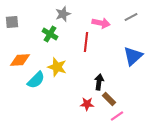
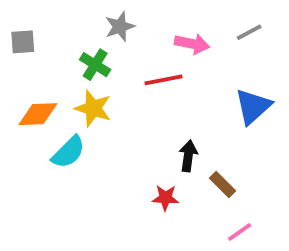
red line: (86, 42) -> (164, 80), turned 72
yellow star: (57, 67) -> (93, 108), moved
brown rectangle: (109, 99) -> (222, 184), moved
pink line: (117, 116) -> (240, 232), moved

